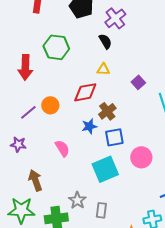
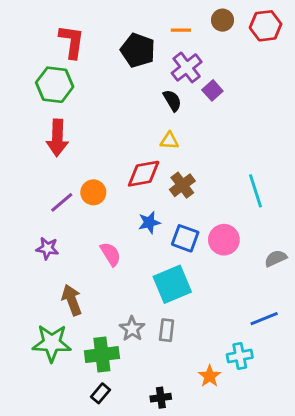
green hexagon: (56, 47) -> (55, 85), moved
purple square: (138, 82) -> (212, 90), moved
brown cross: (107, 111) -> (182, 185), moved
blue square: (114, 137) -> (185, 238), turned 30
pink circle: (141, 157) -> (224, 240), moved
gray rectangle: (101, 210) -> (167, 330), moved

